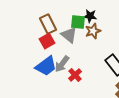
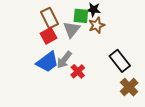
gray triangle: (69, 35) -> (71, 29), turned 30

